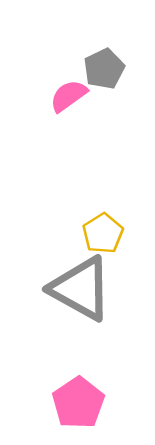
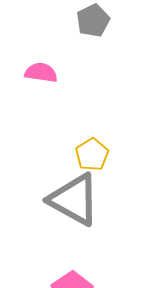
pink semicircle: (68, 96) -> (41, 73), moved, turned 44

